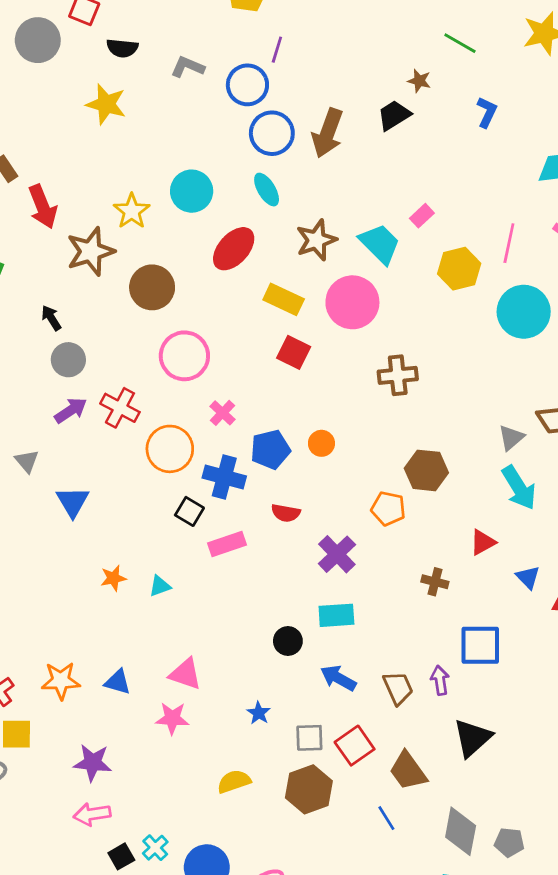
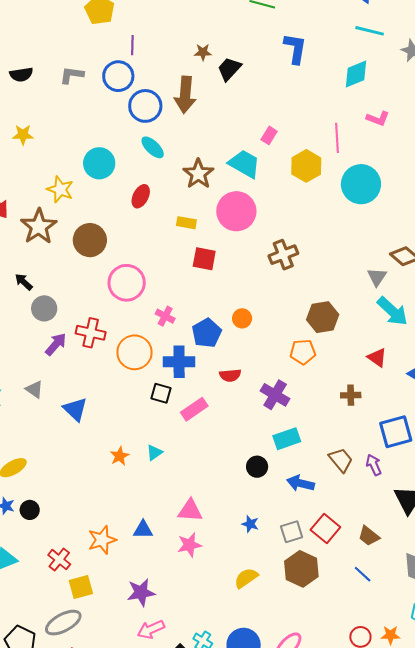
brown star: (419, 81) -> (203, 52), moved
yellow star: (106, 104) -> (23, 135), moved, size x0.7
blue L-shape: (487, 112) -> (295, 48), size x1.4
red ellipse: (234, 249) -> (141, 196), size x0.7
yellow rectangle: (284, 299) -> (186, 223), size x0.7
red triangle: (483, 542) -> (377, 358), turned -40
brown trapezoid: (398, 688) -> (341, 460), moved
brown trapezoid: (408, 771) -> (369, 536), size x0.7

